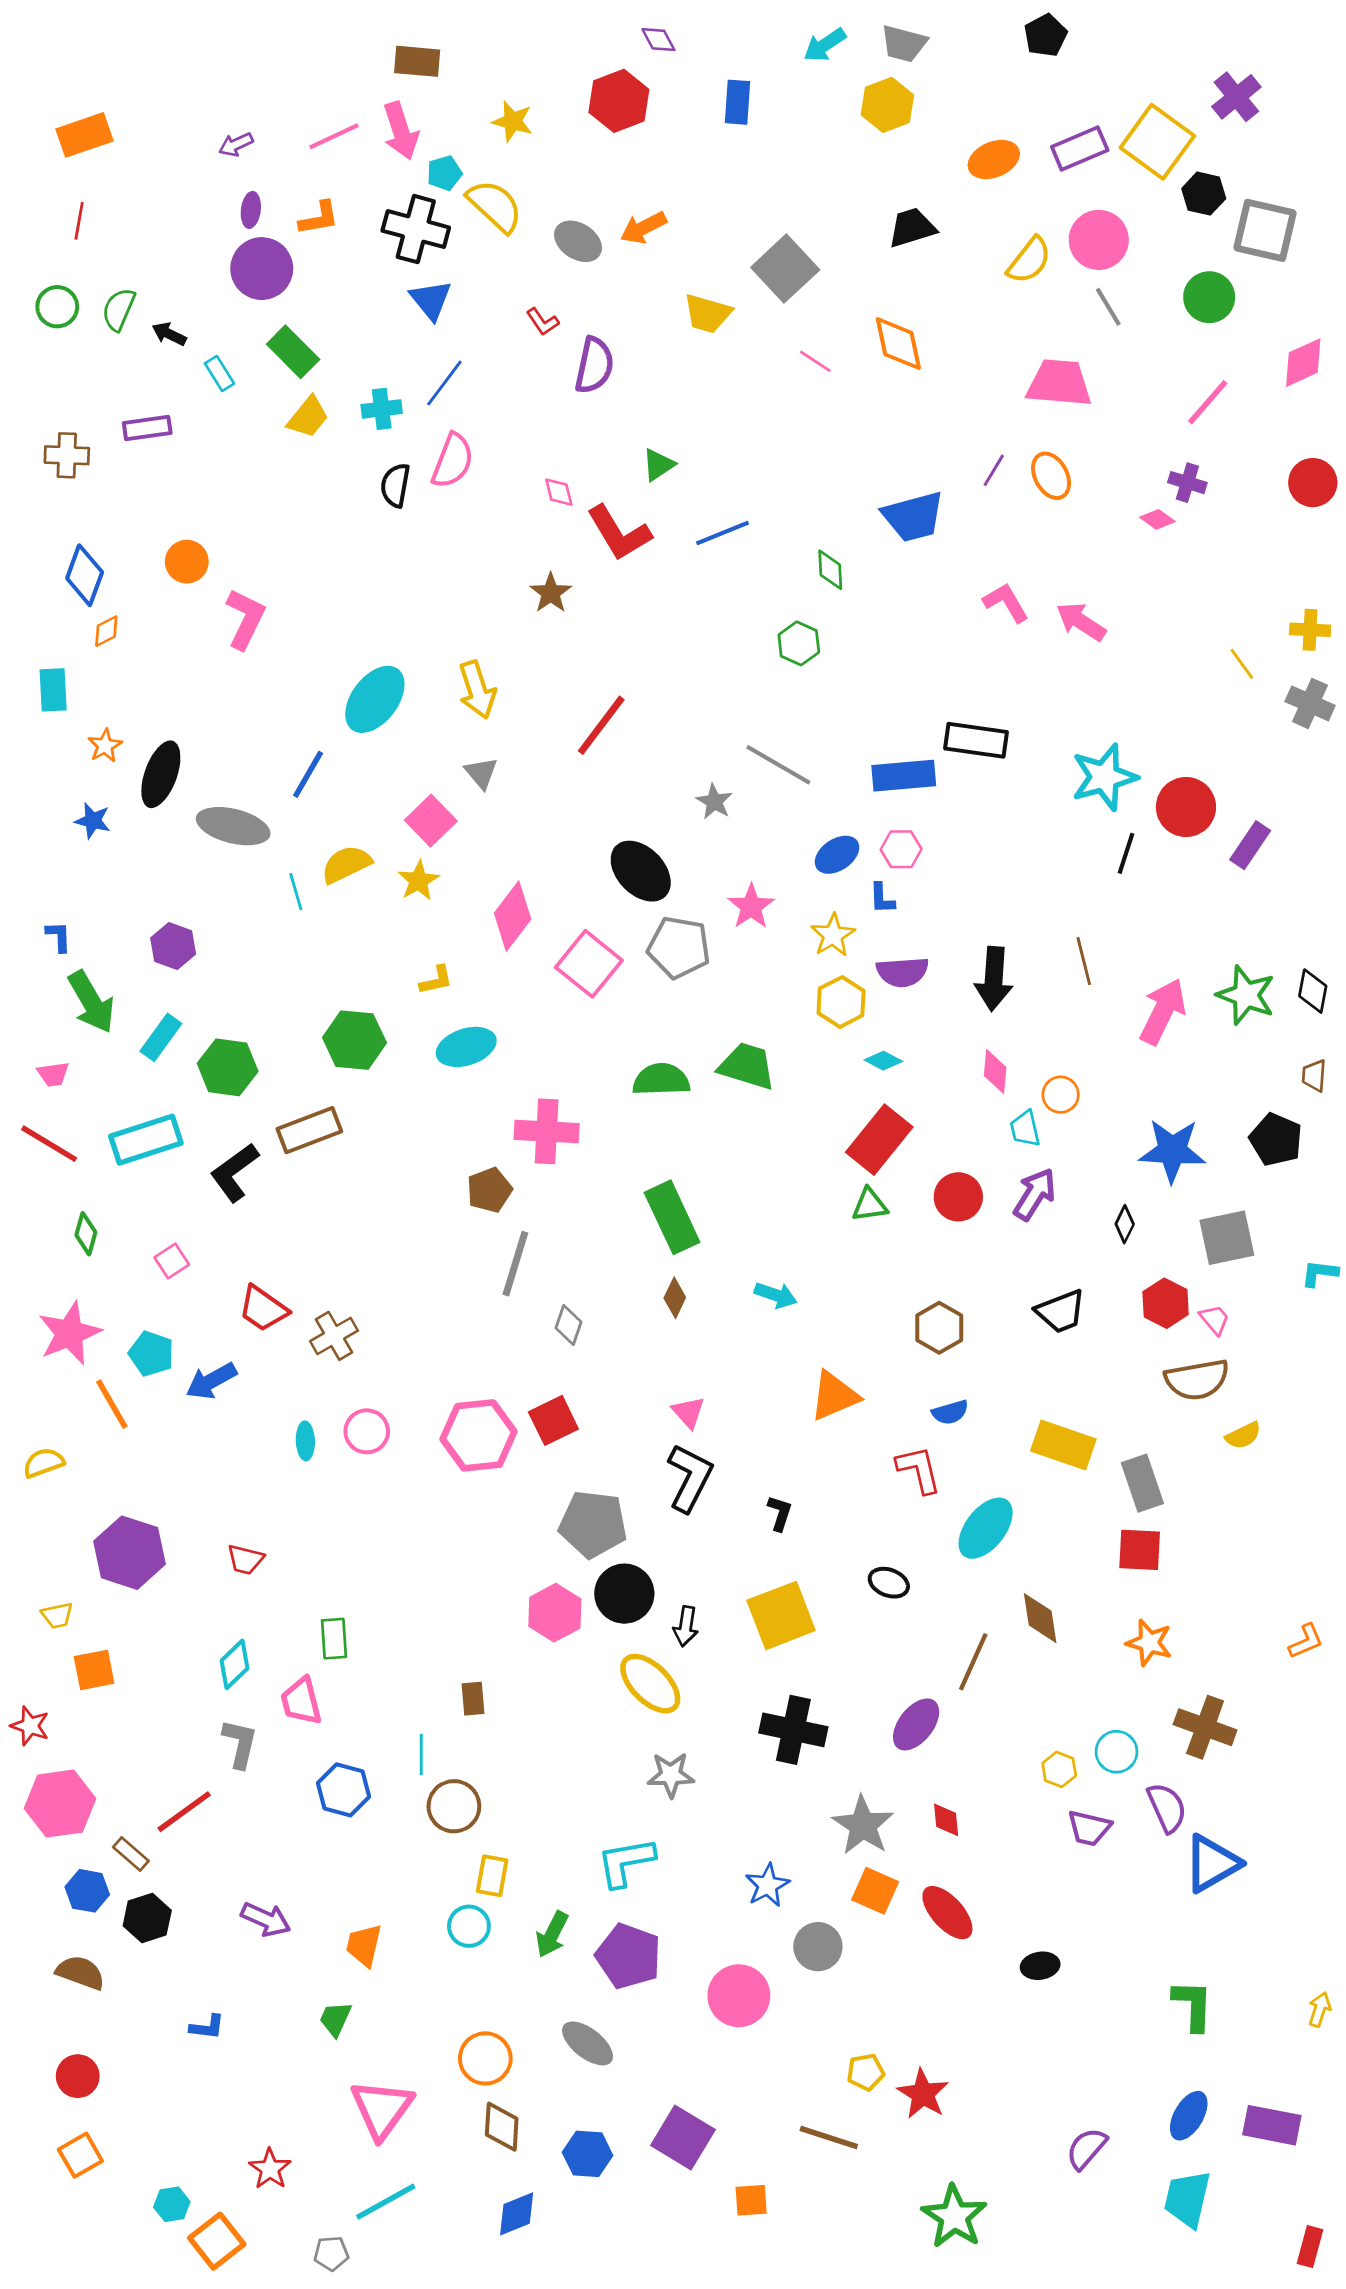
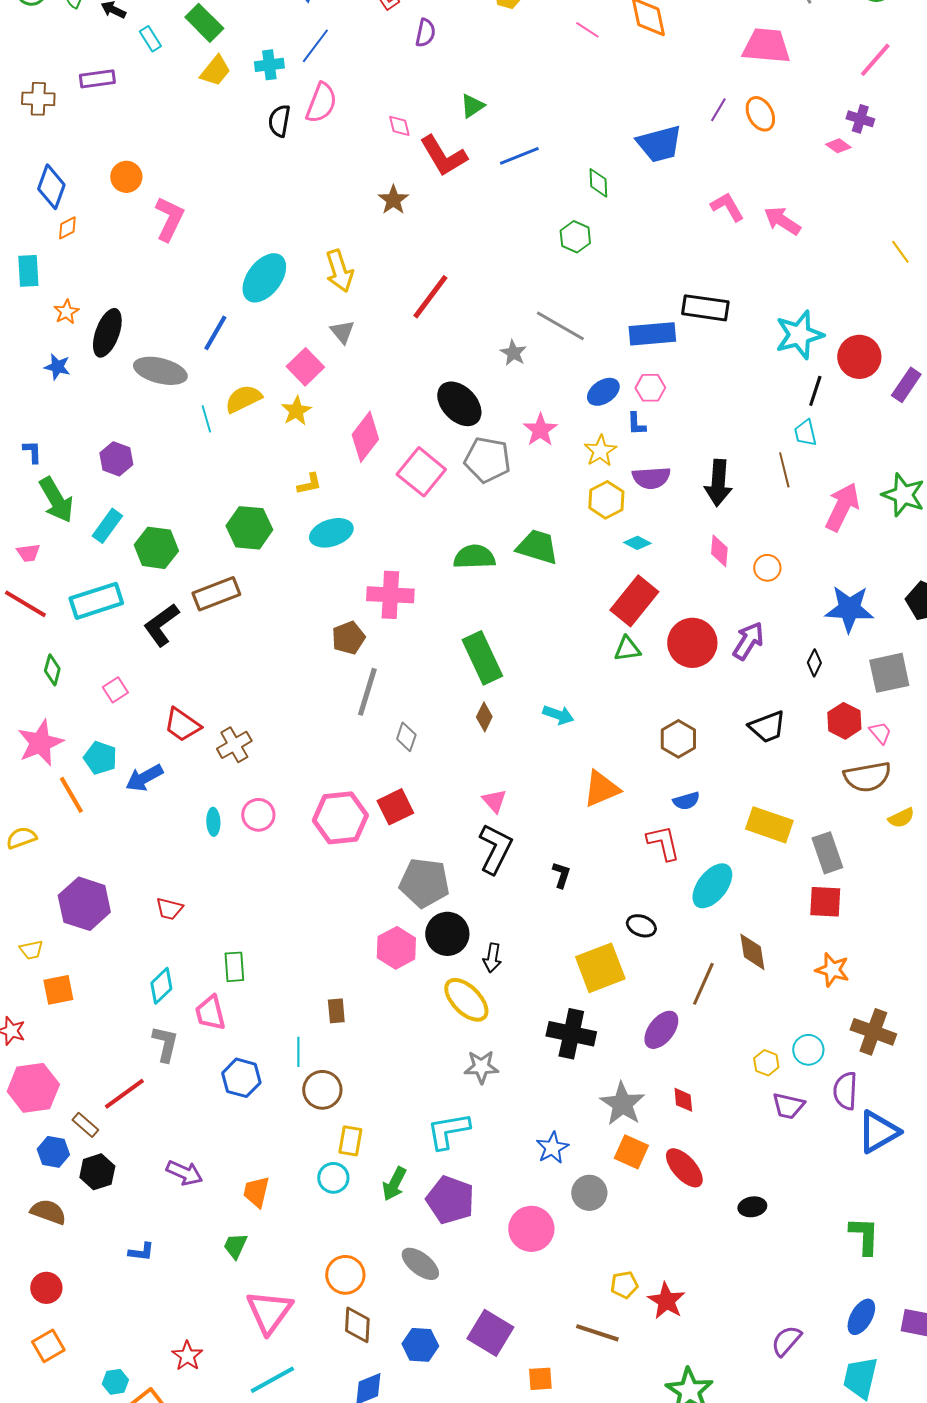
purple semicircle: (594, 365) -> (425, 33), size x0.7
cyan trapezoid: (1025, 1129) -> (805, 433), moved
red circle: (958, 1197) -> (692, 643), size x1.4
yellow square: (781, 1615) -> (600, 968), moved
purple semicircle: (1167, 1808) -> (845, 1091), turned -153

